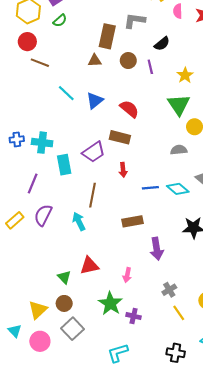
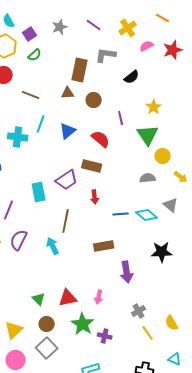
pink semicircle: (178, 11) -> (147, 46), turned 64
brown circle: (128, 61) -> (94, 100), moved
brown line: (40, 63) -> (31, 95), moved
purple line: (150, 67) -> (121, 118), moved
cyan line: (66, 93) -> (41, 124), turned 66
cyan cross: (42, 143) -> (18, 137), moved
red triangle: (89, 266) -> (68, 298), moved
brown circle: (64, 303) -> (47, 324), moved

